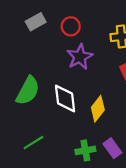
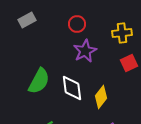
gray rectangle: (36, 22) -> (27, 20), moved

